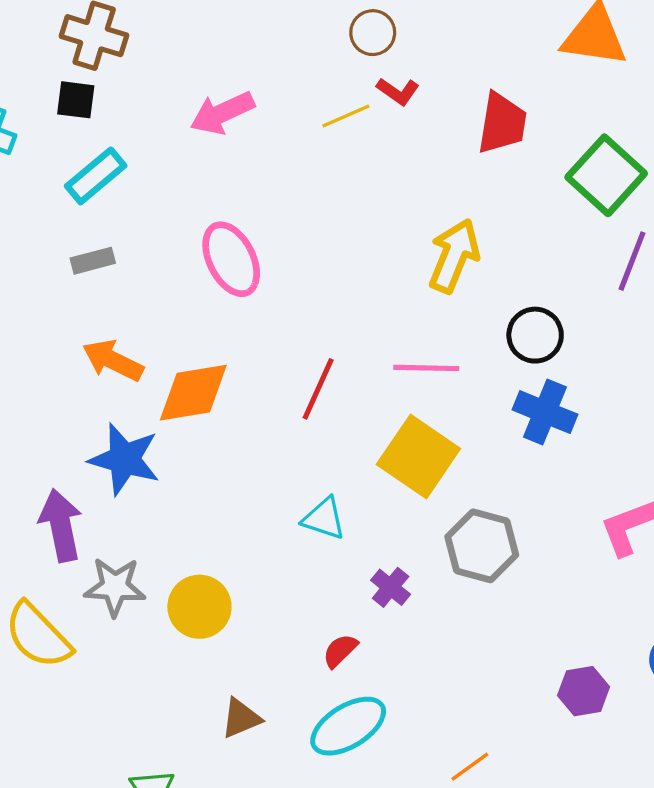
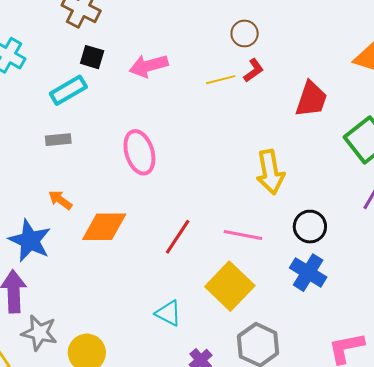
red L-shape: (398, 91) -> (254, 70), turned -80
black square: (76, 100) -> (92, 57), moved
yellow arrow: (454, 256) -> (270, 172), turned 138
orange arrow: (113, 360) -> (60, 200), size x0.7
blue star: (125, 459) -> (30, 241), moved

